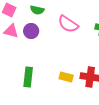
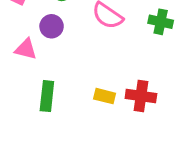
pink triangle: (11, 31) -> (26, 49), moved

